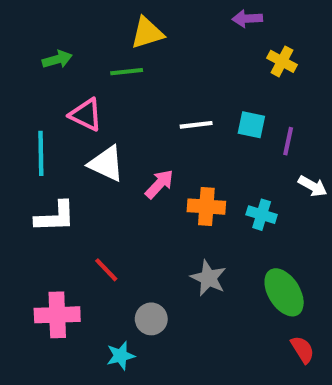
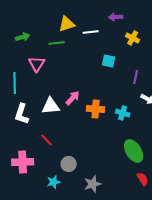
pink triangle: (86, 115) -> (37, 64), turned 36
white line: (196, 125) -> (91, 32), moved
cyan square: (251, 125) -> (109, 61), moved
white triangle: (106, 164) -> (51, 106), moved, turned -30
white L-shape: (55, 217) -> (22, 114), turned 110
gray star: (208, 278) -> (93, 184), moved, turned 30

